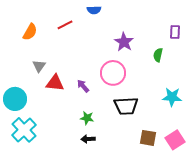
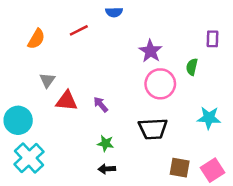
pink circle: (113, 73) -> (160, 84), moved

